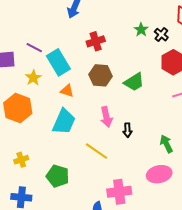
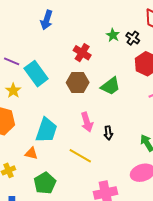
red cross: (96, 41) -> (82, 53), moved, turned -36
orange triangle: (67, 91) -> (31, 153), moved
green pentagon: (58, 176) -> (45, 183), turned 30

